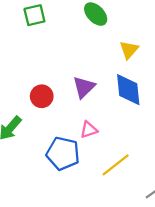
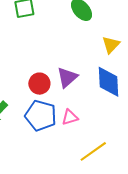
red circle: (42, 96) -> (39, 84), moved
blue pentagon: (63, 153) -> (41, 116), moved

